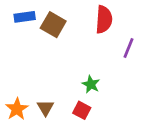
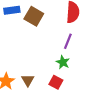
purple line: (128, 48) -> (68, 41), moved

